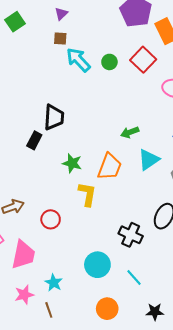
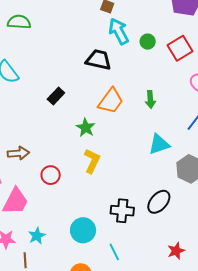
black trapezoid: (54, 117) -> (98, 60), moved, turned -96
green arrow: (130, 132) -> (150, 100), moved, turned -90
orange trapezoid: (110, 167) -> (111, 101), moved
black cross: (131, 235) -> (122, 211), turned -35

